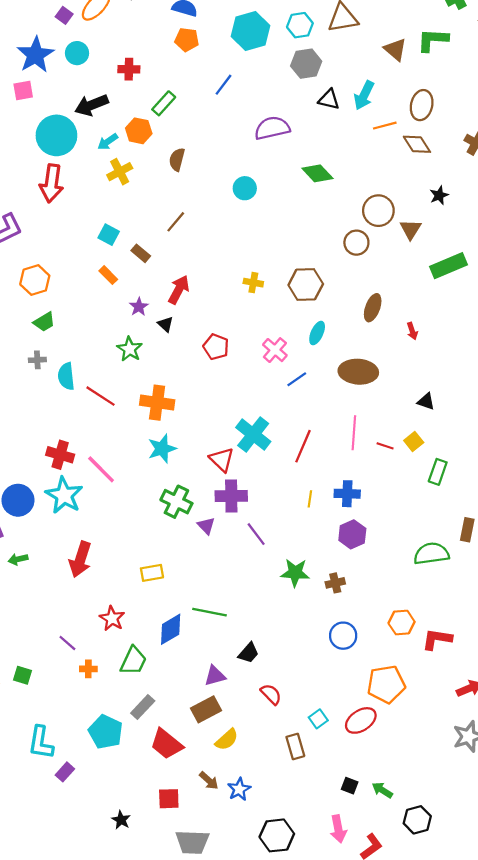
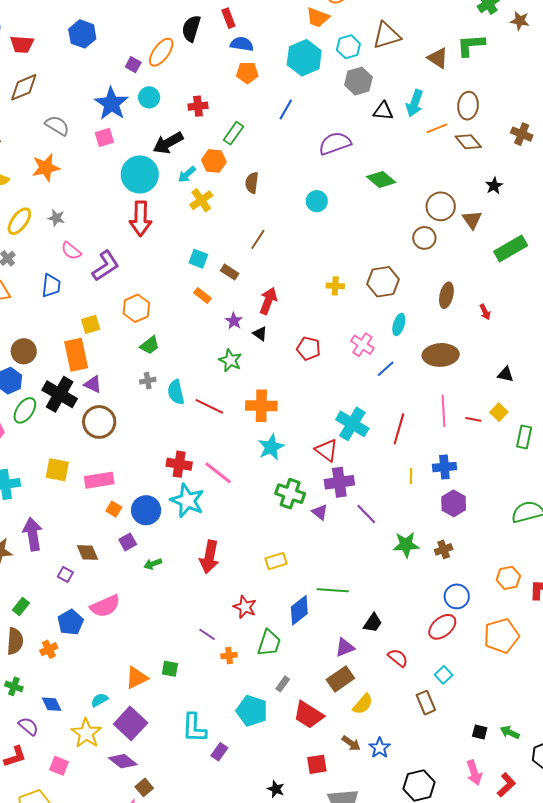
gray rectangle: (143, 707) -> (283, 684), size x0.7
red ellipse: (361, 720) -> (442, 627), moved

